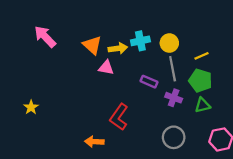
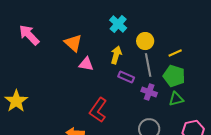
cyan cross: (140, 41) -> (118, 24), moved, turned -36
yellow arrow: (118, 48) -> (116, 55), moved, turned -66
yellow star: (31, 107) -> (16, 101), size x1.6

